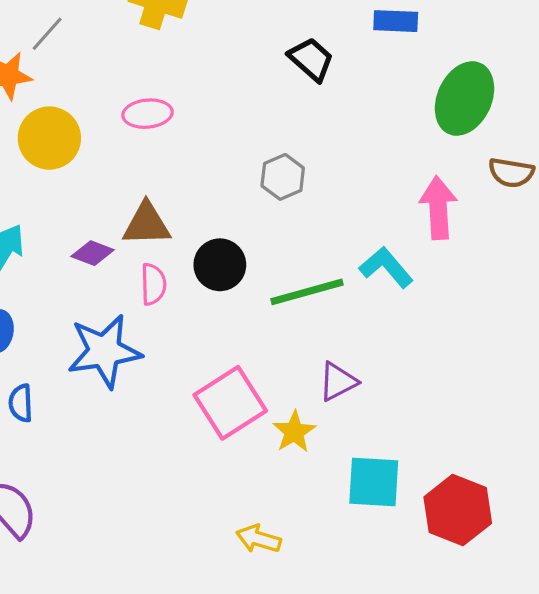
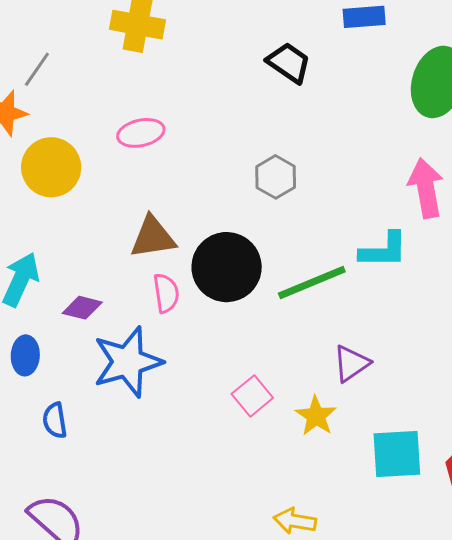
purple diamond: (93, 253) -> (82, 308), moved
black circle: (220, 265) -> (227, 267), size x1.4
cyan L-shape: (386, 267) -> (384, 250), turned 138
pink square: (230, 403) -> (252, 396), size x0.6

